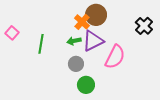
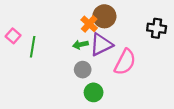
black cross: (144, 26) -> (157, 28), turned -36
green line: (41, 44) -> (33, 47), moved

